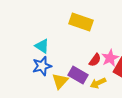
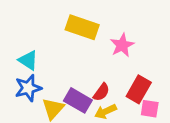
pink star: (110, 58) -> (122, 45), moved
red semicircle: (95, 60) -> (101, 92), moved

